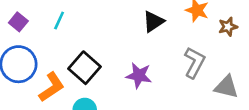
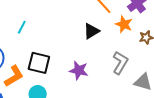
black square: (85, 68) -> (39, 63), turned -30

